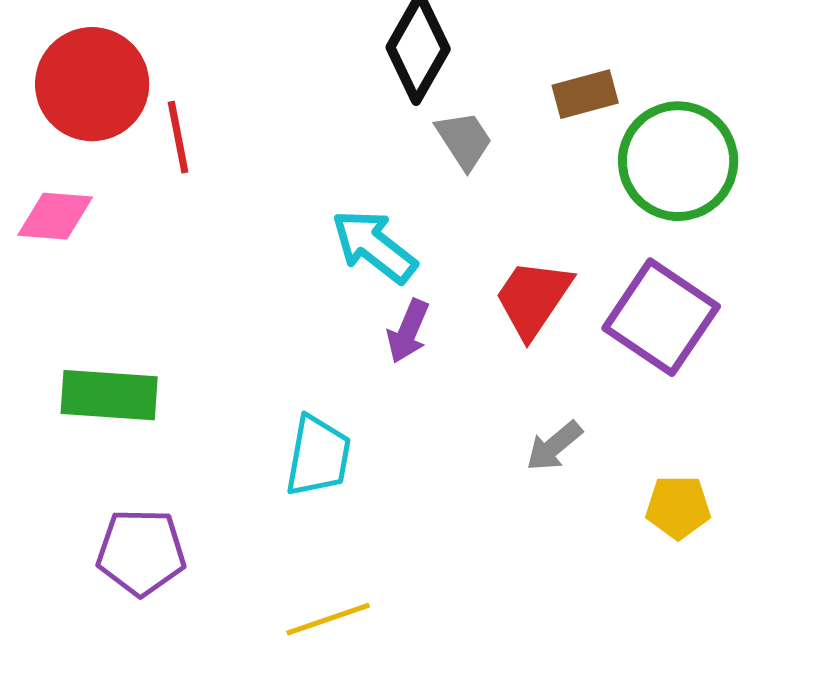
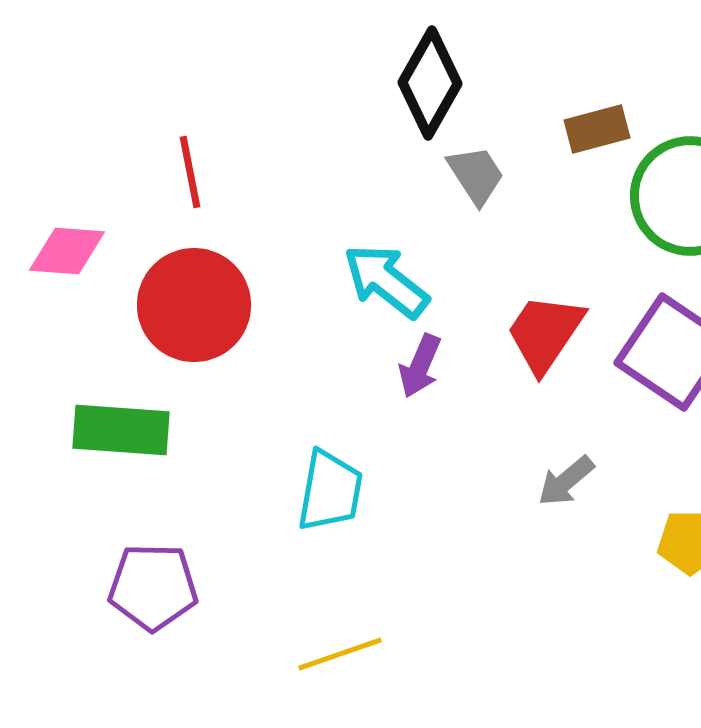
red circle: (92, 84) -> (194, 305), moved

